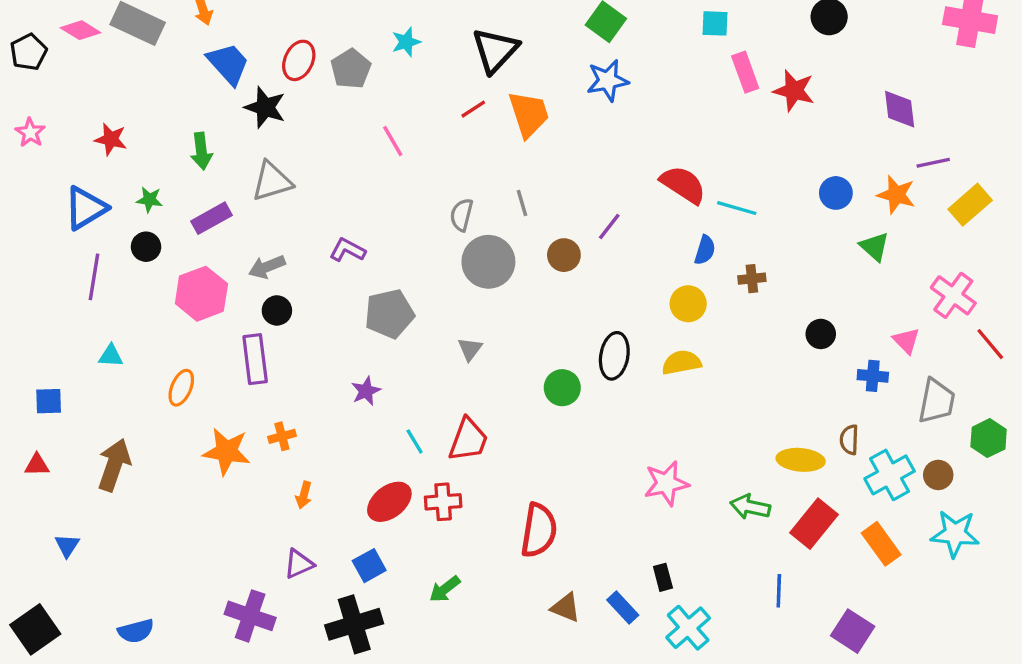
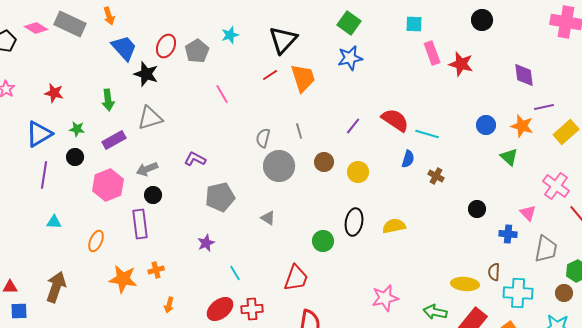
purple line: (609, 227) -> (353, 126), moved
brown cross: (752, 279) -> (436, 176), turned 35
yellow circle: (688, 304) -> (358, 172), moved
gray triangle: (470, 349) -> (268, 218), turned -35
blue square: (49, 401) -> (19, 311), moved
red trapezoid: (468, 440) -> (296, 278), moved
cyan cross: (890, 475) -> (518, 293), turned 32
brown circle: (938, 475) -> (564, 293), moved

